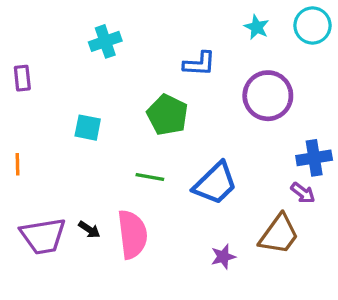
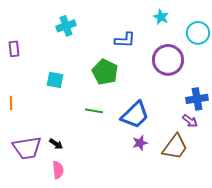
cyan circle: (312, 26) -> (198, 33), moved
pink semicircle: (132, 234) -> (58, 170), moved, size x0.6
purple star: (223, 257) -> (140, 143), moved

